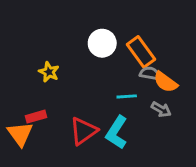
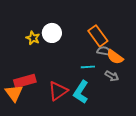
white circle: (102, 43) -> (52, 33), moved
yellow star: (49, 72) -> (33, 38), moved
red rectangle: (36, 117) -> (25, 81), size x1.5

